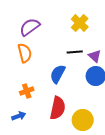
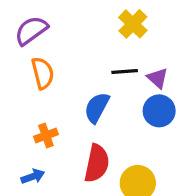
purple semicircle: (30, 27) -> (31, 30), moved

